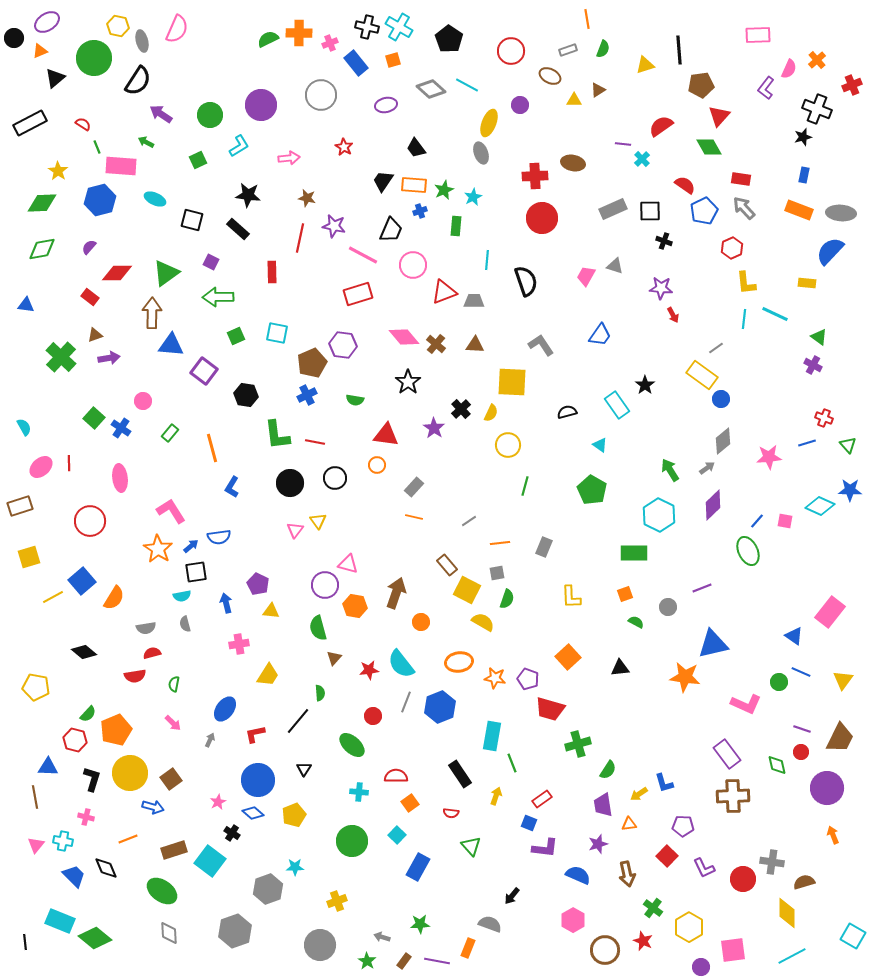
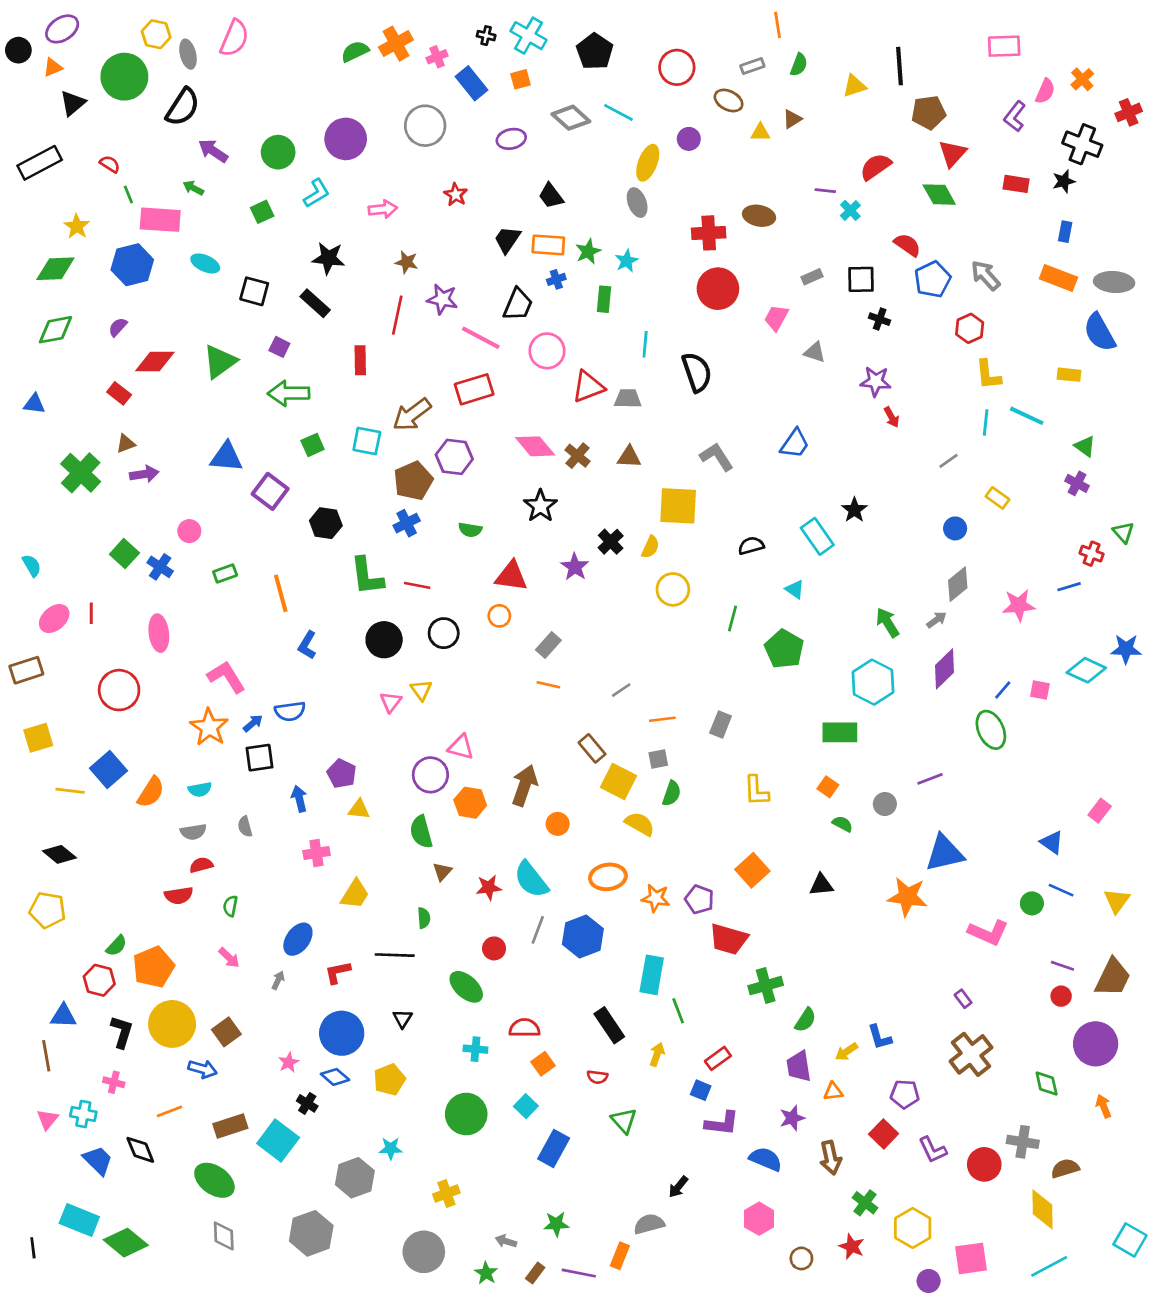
black cross: (367, 27) -> (486, 36), size x0.6
orange cross: (299, 33) -> (396, 44), turned -30
red rectangle: (741, 179) -> (1016, 184), moved
gray rectangle: (613, 209) -> (812, 277), size x0.6
blue semicircle: (830, 251) -> (1100, 332), turned -72
pink trapezoid: (586, 276) -> (776, 318), moved
brown arrow: (152, 313) -> (412, 414), moved, turned -128
yellow rectangle: (702, 375) -> (997, 498), moved, size x0.6
green rectangle: (170, 433) -> (225, 573), turned 30
green triangle: (848, 445) -> (1123, 532), moved
green line: (525, 486) -> (733, 619), moved
orange square: (625, 594) -> (828, 787), turned -35
cyan semicircle: (182, 596) -> (200, 789), moved
yellow line: (53, 597) -> (70, 791), turned 35
pink rectangle: (830, 612) -> (1100, 811), size x0.6
black diamond: (84, 652) -> (59, 854), moved
black line: (298, 721) -> (395, 955), turned 52
purple rectangle: (727, 754) -> (963, 999), size x0.5
green diamond: (777, 765) -> (1047, 1084), moved
brown cross: (733, 796) -> (971, 1054), turned -36
gray semicircle: (490, 924) -> (649, 1224), turned -35
brown circle: (605, 950) -> (801, 1258), size x0.6

